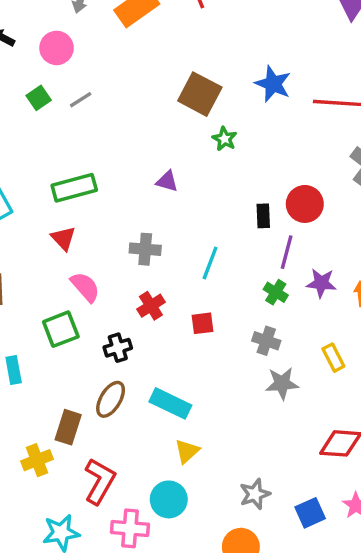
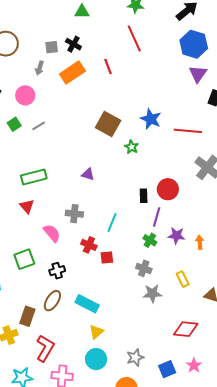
green star: (225, 139) -> (132, 147), moved
pink semicircle: (85, 287) -> (52, 233), moved
red cross: (151, 306) -> (89, 245), moved, turned -35
cyan circle: (169, 499) -> (96, 359), moved

